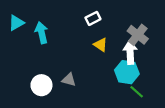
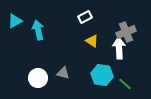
gray cross: (138, 35) -> (126, 32), turned 30
cyan hexagon: (127, 72) -> (102, 75), moved

